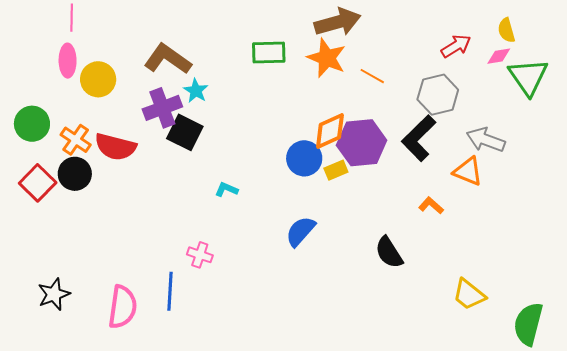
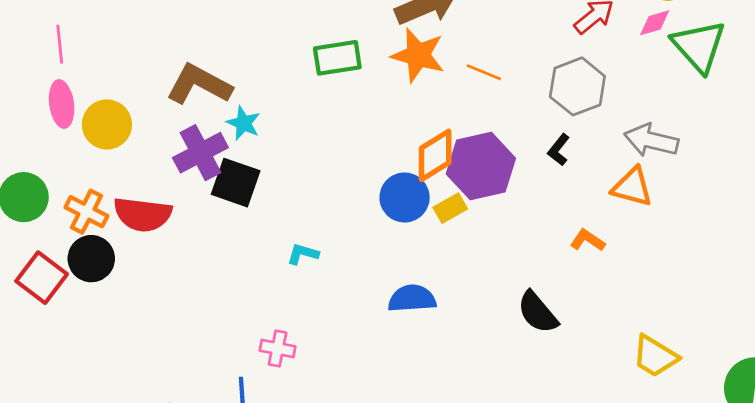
black L-shape: (419, 138) -> (559, 150), size x0.5
blue semicircle: (300, 231) -> (412, 299), turned 52

